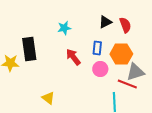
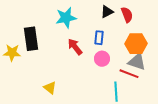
cyan star: (64, 28) -> (66, 18), size x1.5
orange hexagon: (121, 54) -> (136, 44), moved
gray triangle: (135, 72) -> (137, 62), turned 36

